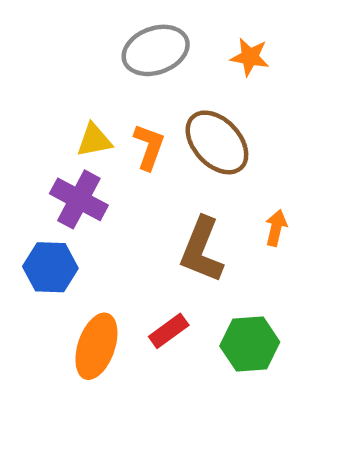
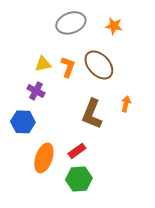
purple cross: (79, 199) -> (36, 91), size x0.7
green hexagon: (250, 344) -> (79, 179), moved

